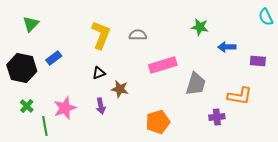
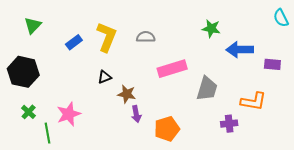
blue arrow: (227, 47) -> (240, 50), size x1.4
blue rectangle: (54, 58) -> (74, 42), moved
purple arrow: (101, 106) -> (136, 114), moved

